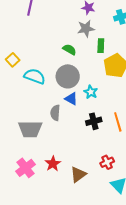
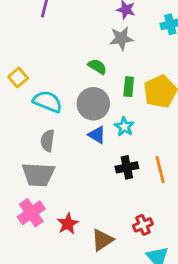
green rectangle: (101, 46) -> (129, 87), moved
gray semicircle: (55, 113) -> (47, 141), moved
pink cross: (26, 168) -> (31, 213), moved

